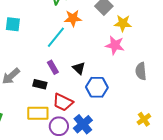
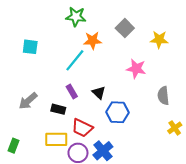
yellow star: (123, 23) -> (159, 40), moved
yellow cross: (144, 119) -> (175, 128), moved

